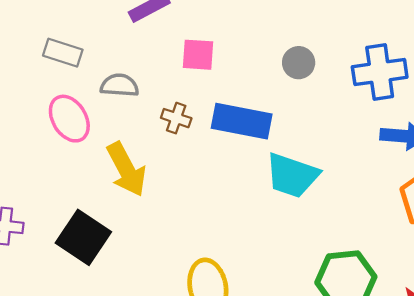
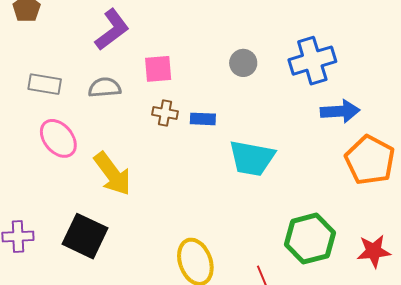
gray semicircle: (119, 85) -> (105, 88), moved
brown cross: (176, 118) -> (165, 113), moved
blue rectangle: (242, 121) -> (203, 119), size x0.5

